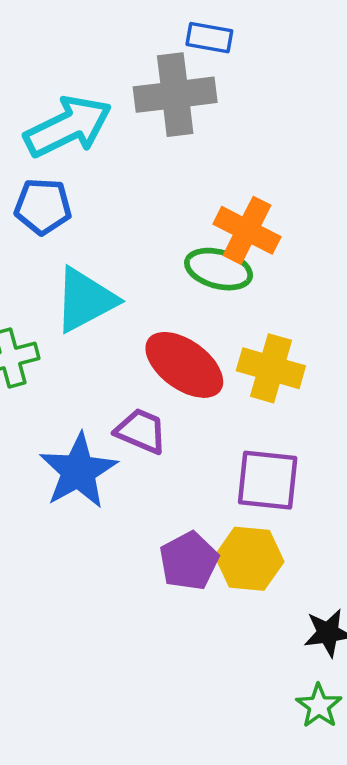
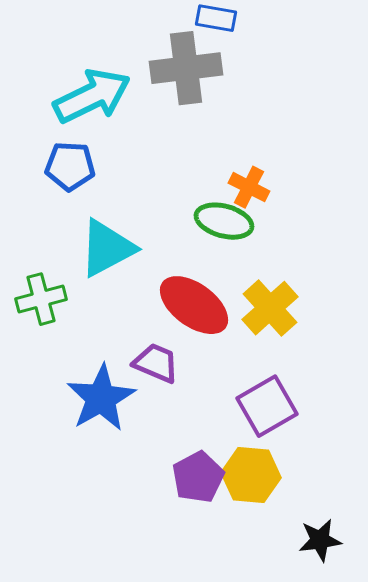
orange cross: (247, 230) -> (249, 187), size x0.7
yellow cross: (271, 368) -> (270, 308), turned 32
purple square: (268, 480) -> (267, 406), turned -36

